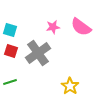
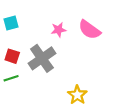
cyan square: (10, 30) -> (11, 23), moved, turned -32
green line: (10, 82) -> (11, 78), moved

